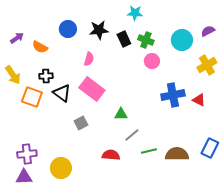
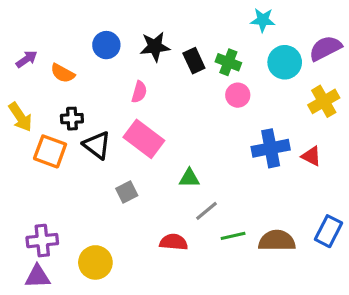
cyan star: (135, 13) -> (263, 20), moved
purple semicircle: (208, 31) -> (325, 48), size x1.5

